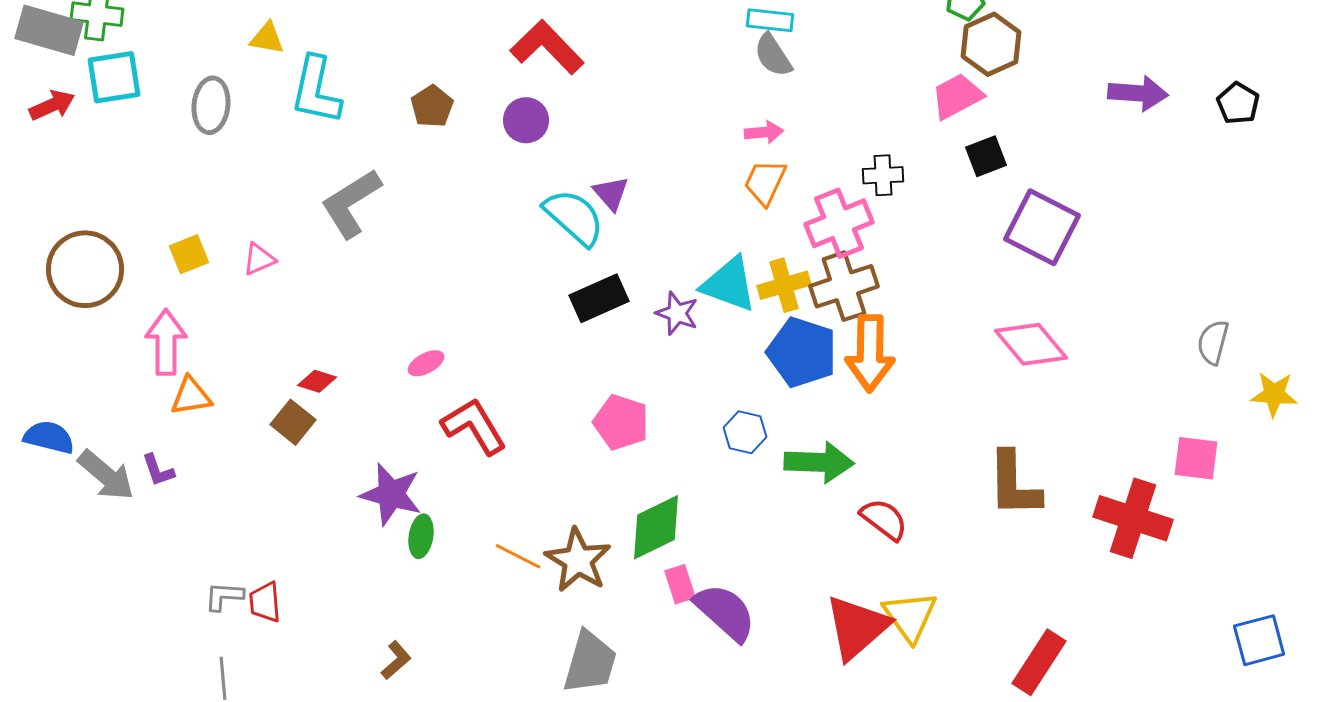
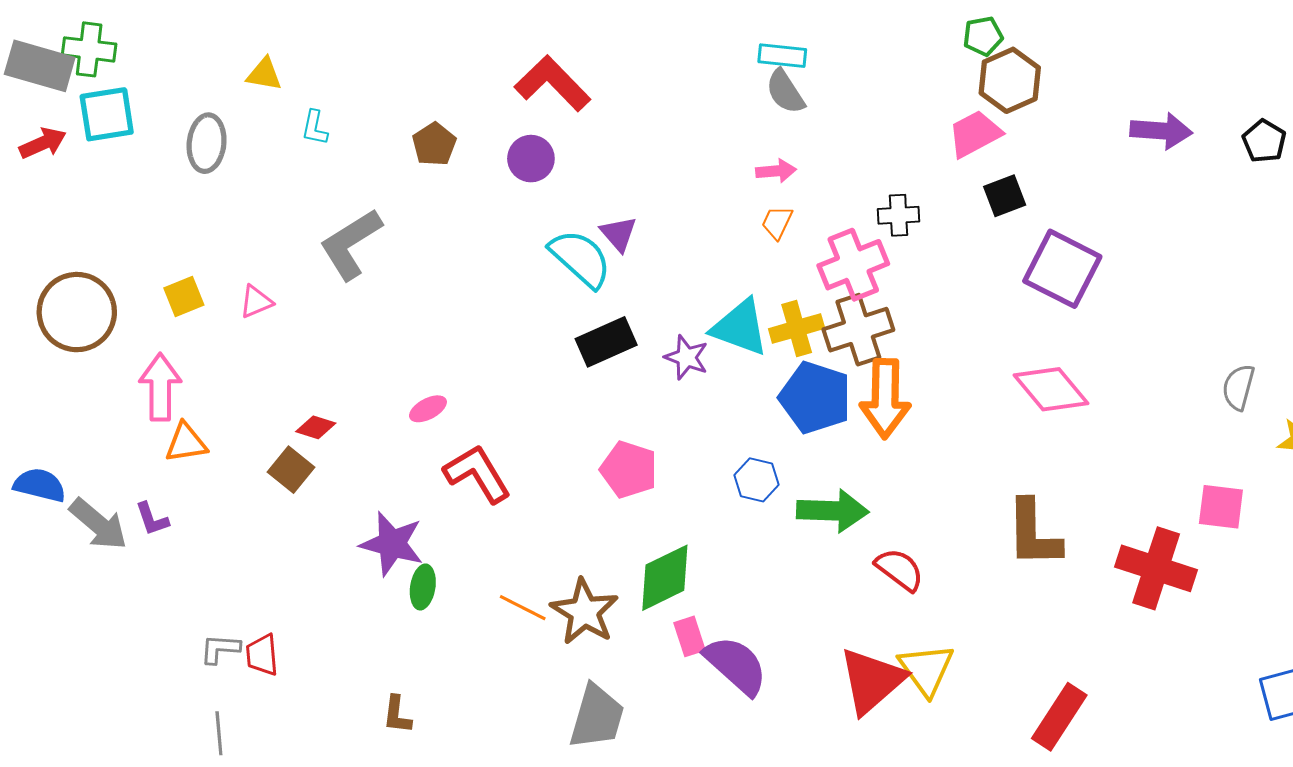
cyan L-shape: (316, 90) -> (315, 128), size x0.5
orange trapezoid: (765, 182) -> (777, 222), size x0.7
brown L-shape: (396, 660) -> (397, 715), turned 138

